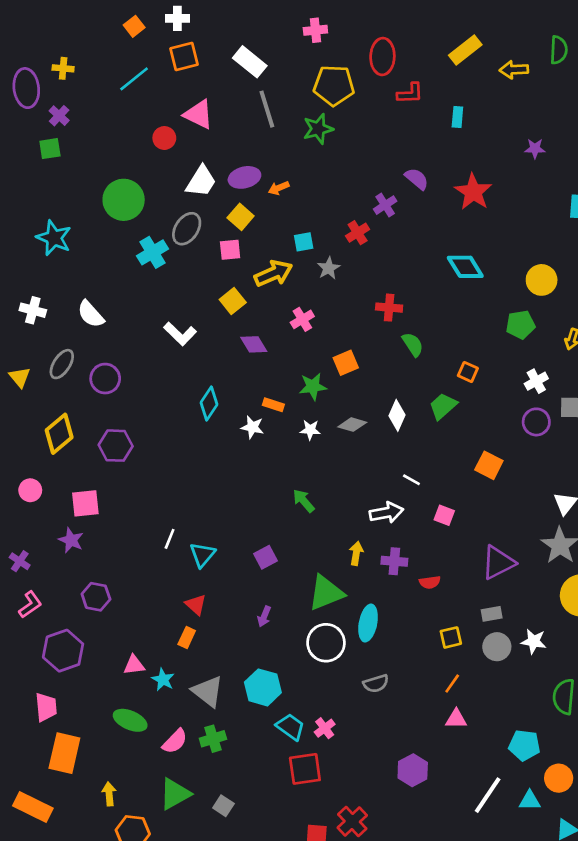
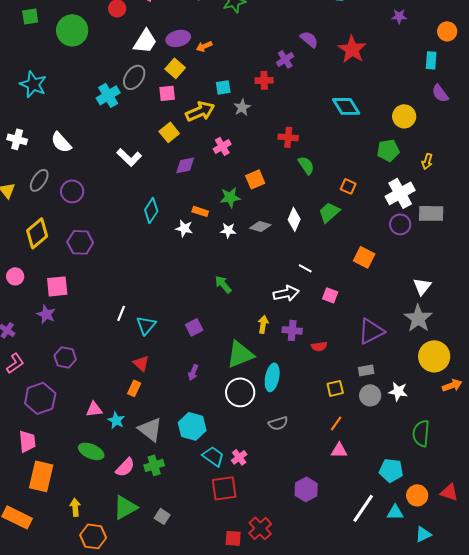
green circle: (124, 200) -> (72, 30), moved
red cross: (358, 233) -> (264, 80), turned 30
purple diamond: (254, 344) -> (185, 165), turned -70
white cross: (536, 381) -> (400, 193), size x1.6

